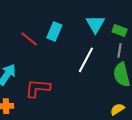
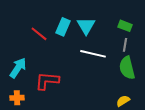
cyan triangle: (95, 24) -> (86, 26), moved
white line: (86, 60) -> (93, 54), turned 75

